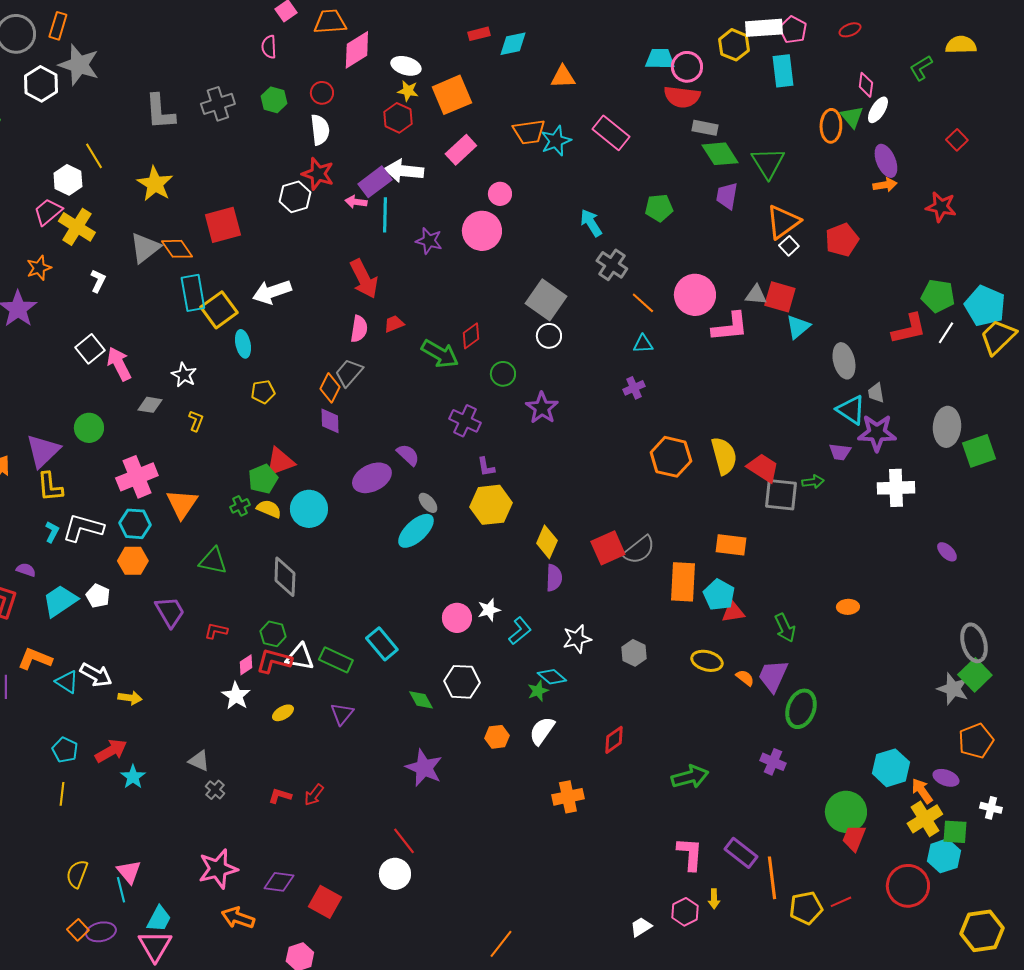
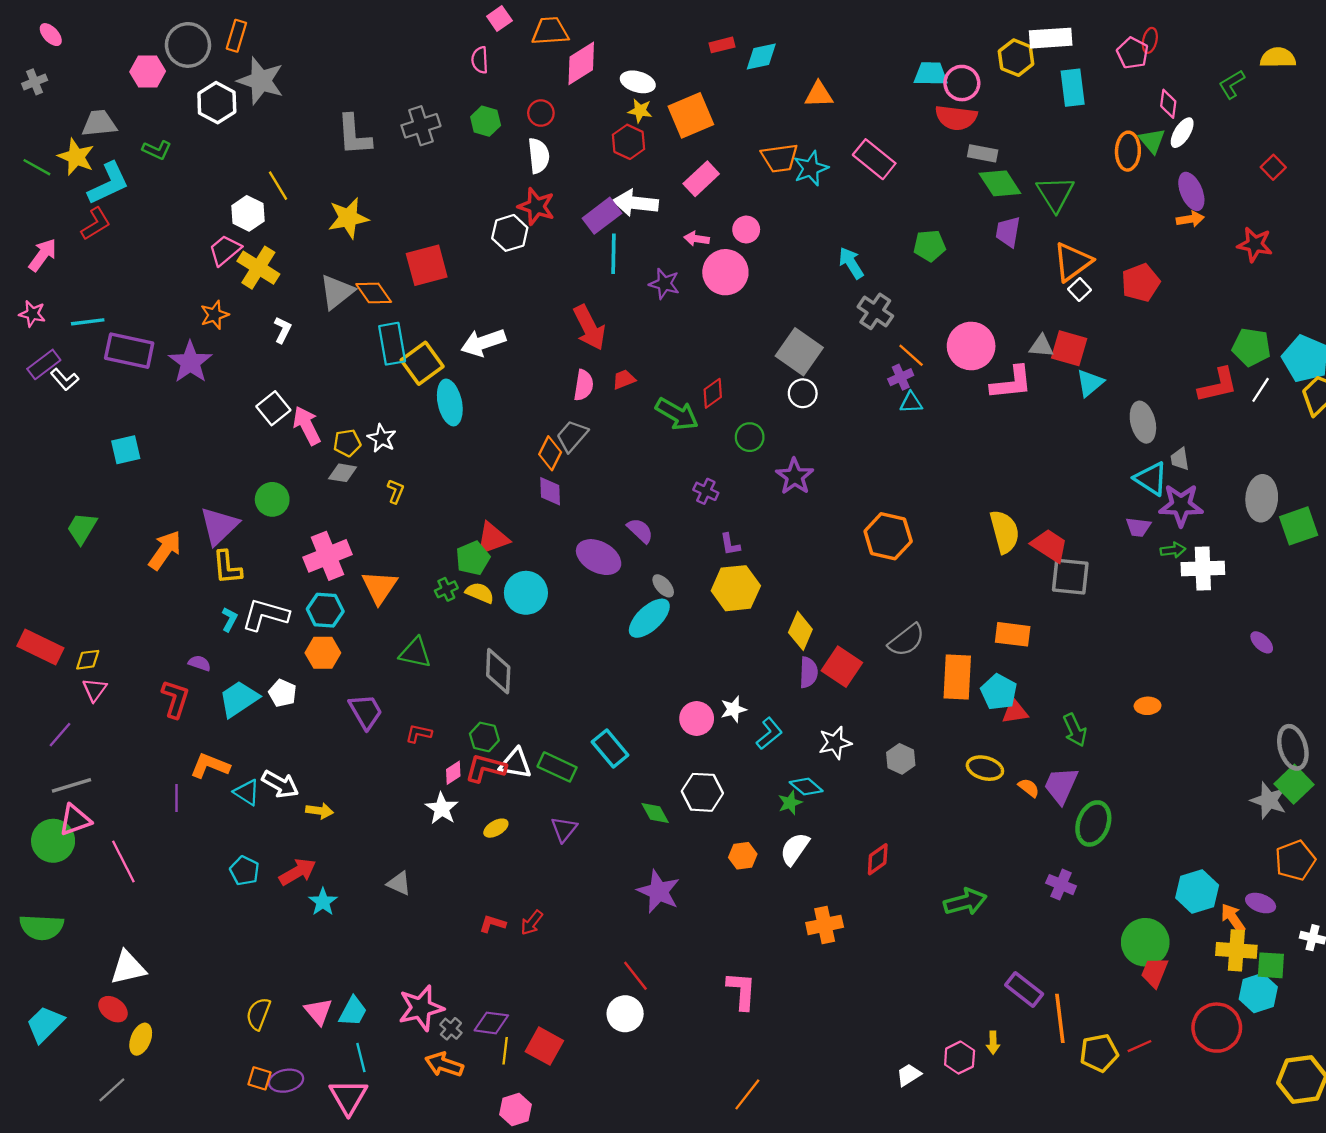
pink pentagon: (793, 30) -> (1133, 53), moved
red ellipse: (850, 30) -> (1150, 40), turned -55
yellow star: (155, 184) -> (348, 218), turned 30
pink arrow: (356, 202) -> (697, 239), moved
cyan ellipse: (243, 344) -> (450, 403), size x1.4
purple cross: (634, 388) -> (901, 377), moved
yellow pentagon: (263, 392) -> (347, 443), moved
purple cross: (465, 421) -> (706, 491), size x0.7
orange hexagon: (671, 457) -> (888, 536), moved
purple ellipse: (372, 478) -> (599, 557), turned 54
green arrow: (813, 482) -> (1173, 550), moved
red square: (608, 548) -> (842, 667), moved, turned -32
gray cross: (215, 790) -> (451, 1029), moved
yellow line: (62, 794) -> (505, 1051), moved
yellow cross: (925, 819) -> (1236, 950), turned 36
pink L-shape: (690, 854) -> (742, 991), moved
cyan line: (121, 890) -> (361, 1058), moved
cyan trapezoid: (159, 919) -> (353, 1011), moved
orange square: (78, 930) -> (259, 1078), turned -30

